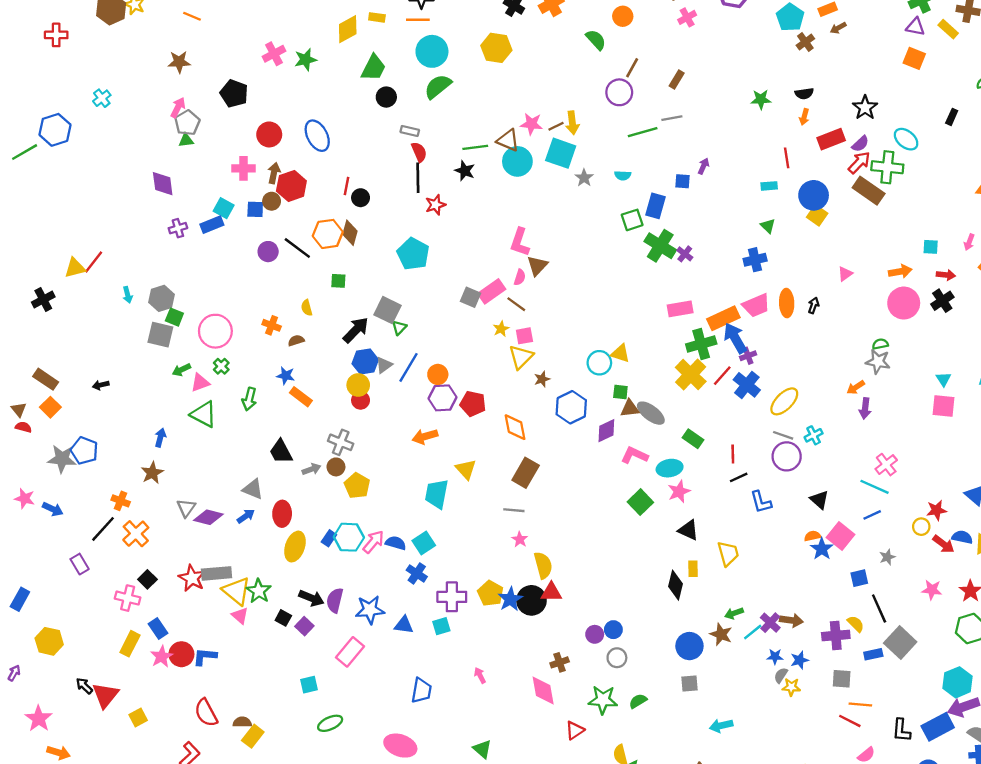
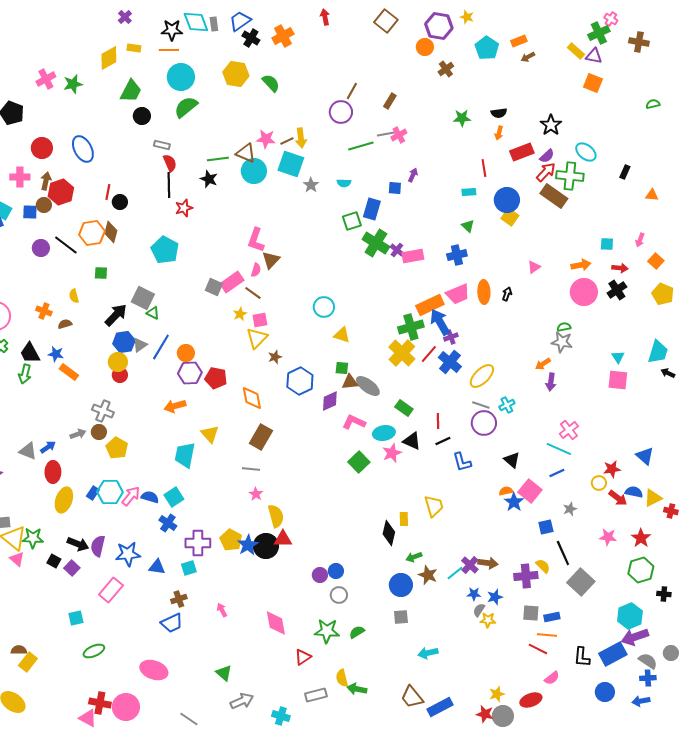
orange circle: (623, 16) -> (425, 47), moved
pink cross: (687, 17) -> (399, 135), moved
yellow rectangle: (948, 29) -> (576, 51), moved
green semicircle: (596, 40) -> (271, 83), moved
brown cross: (805, 42) -> (446, 69), moved
black rectangle: (952, 117) -> (625, 172), moved
pink rectangle: (680, 309) -> (413, 256), moved
green triangle: (399, 328) -> (153, 313), turned -48
cyan circle: (599, 363) -> (324, 307), moved
black trapezoid: (281, 452) -> (30, 353), moved
blue arrow: (246, 516) -> (48, 447), moved
black triangle: (688, 530) -> (412, 441), moved
green star: (259, 591) -> (33, 538), turned -30
green arrow: (734, 613) -> (414, 557), moved
blue rectangle: (873, 654) -> (552, 617), moved
brown cross: (560, 662) -> (179, 599), moved
blue trapezoid: (421, 691) -> (172, 623), turned 55

